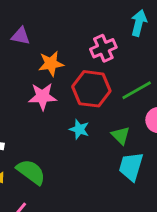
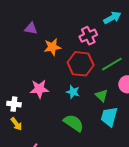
cyan arrow: (139, 23) -> (112, 18), turned 48
pink star: (43, 96) -> (39, 89), moved
green semicircle: (31, 172) -> (74, 123), moved

